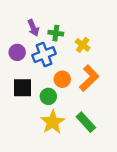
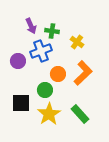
purple circle: (17, 52) -> (18, 61), moved
black square: (23, 88) -> (21, 103), moved

